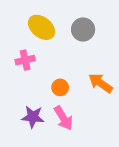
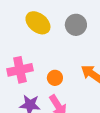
pink cross: (25, 60) -> (20, 70), moved, size x1.4

